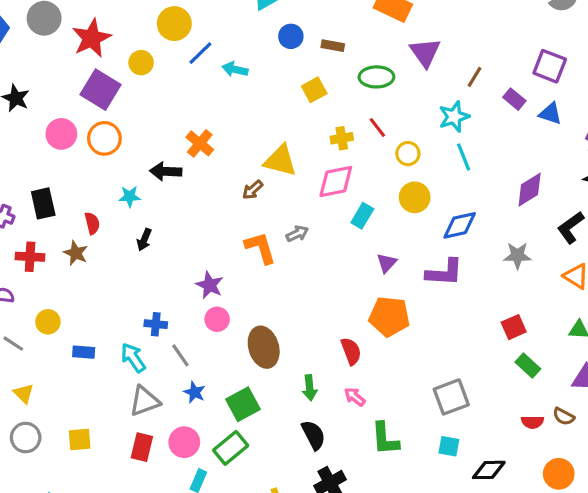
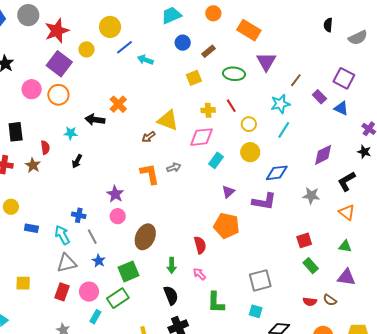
brown rectangle: (333, 46) -> (208, 51), turned -56
cyan line: (464, 157) -> (284, 130), turned 48
brown ellipse: (264, 347) -> (145, 237), turned 35

